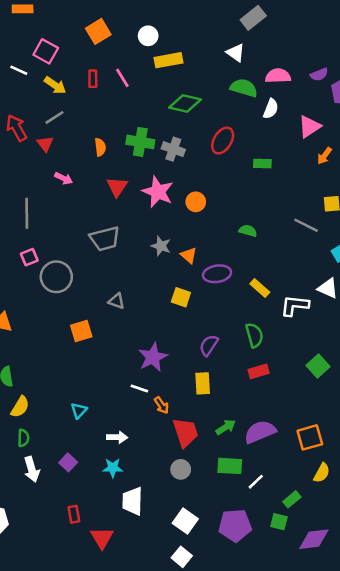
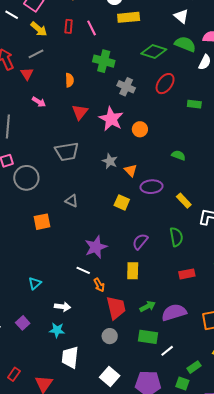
green diamond: (185, 104) -> (154, 51), moved
green cross: (140, 142) -> (104, 61), moved
red rectangle: (259, 371) -> (187, 274), moved
red rectangle: (74, 514) -> (14, 374), moved, turned 40

